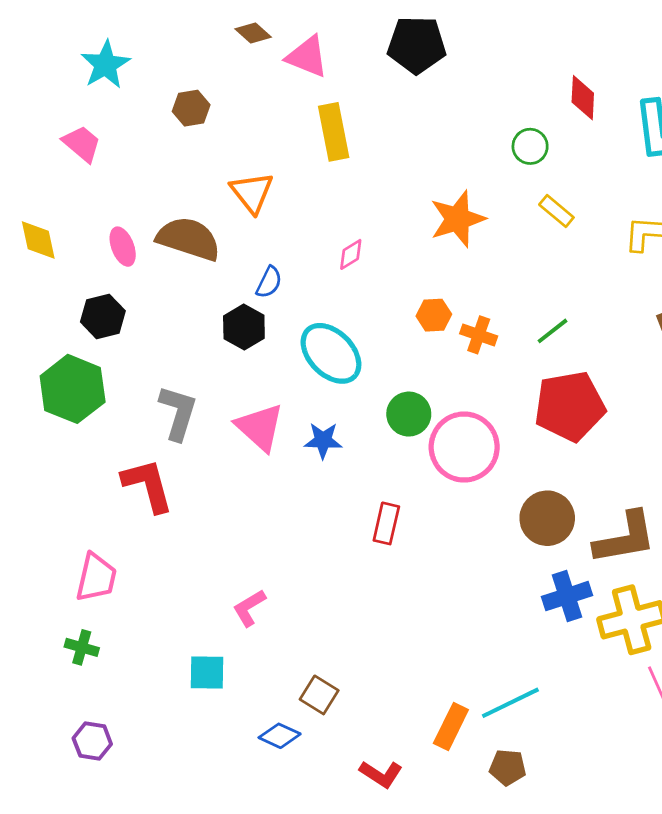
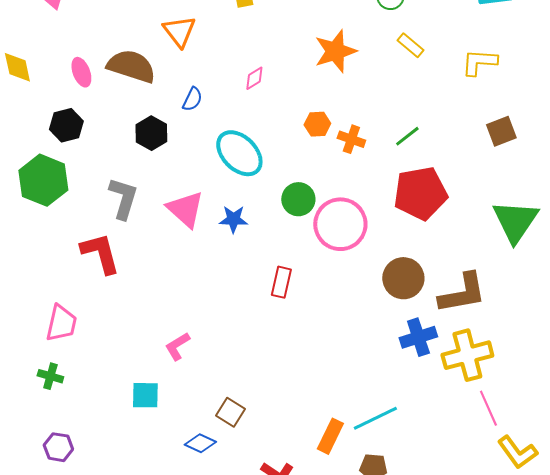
black hexagon: (244, 327) -> (151, 133), moved

